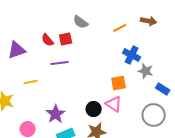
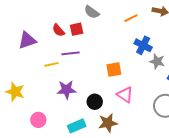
yellow line: (31, 82) -> (51, 64), moved
orange square: (119, 83) -> (114, 70), moved
black circle: (94, 109) -> (95, 102), moved
purple star: (56, 114) -> (67, 90), moved, turned 30

